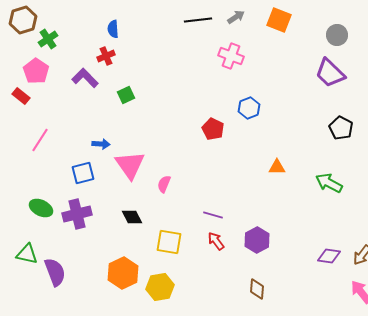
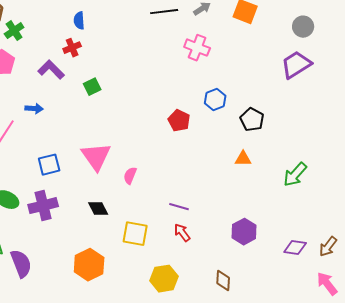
purple trapezoid: (330, 73) -> (296, 65), turned 104
black pentagon: (341, 128) -> (252, 120), moved
blue arrow: (101, 144) -> (34, 109), moved
green arrow: (329, 183) -> (295, 175), turned -76
purple hexagon: (257, 240) -> (244, 232), moved
yellow hexagon: (160, 287) -> (164, 279), moved

